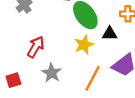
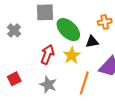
red arrow: (36, 47) -> (47, 54), moved
red square: (13, 80) -> (14, 79), moved

